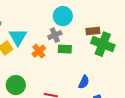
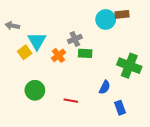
cyan circle: (63, 16) -> (106, 19), moved
brown rectangle: (93, 31) -> (122, 14), moved
green cross: (103, 44) -> (129, 66), moved

